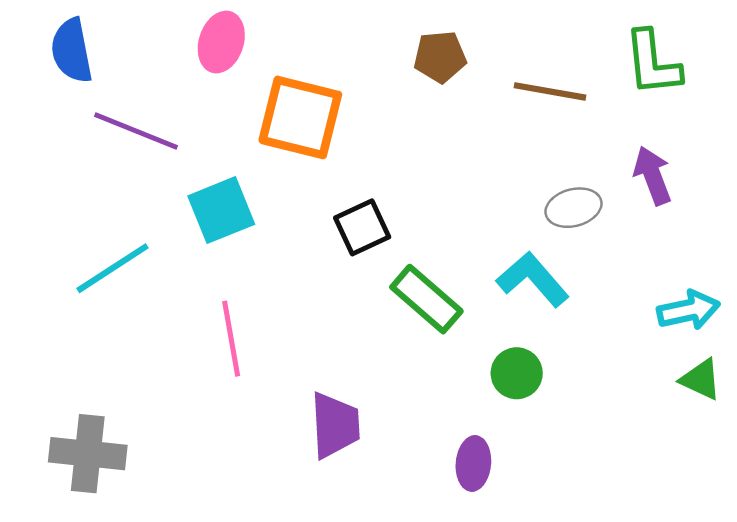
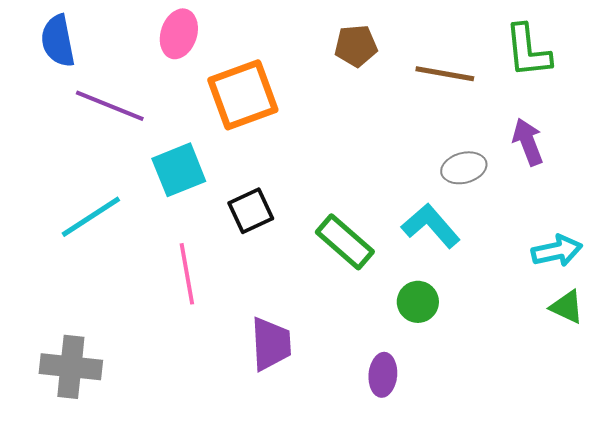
orange square: (300, 117) -> (243, 95), turned -34
black square: (362, 227) -> (251, 211), moved

